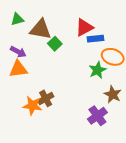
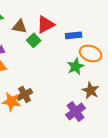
red triangle: (84, 27) -> (46, 24), moved
brown triangle: (41, 29) -> (20, 26), size x0.7

